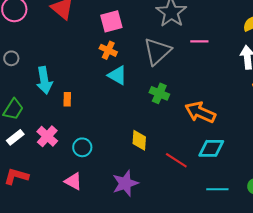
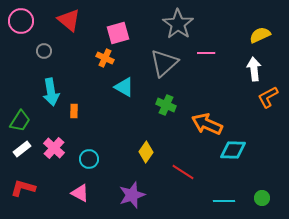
orange cross: (108, 50) -> (105, 58), moved
gray circle: (11, 58) -> (44, 51), moved
yellow diamond: (139, 140) -> (146, 152), turned 30
cyan diamond: (211, 148) -> (233, 150), moved

